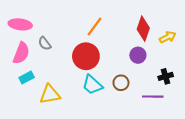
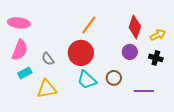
gray semicircle: (45, 44) -> (48, 59), moved
black cross: (166, 76) -> (156, 58), moved, turned 32

